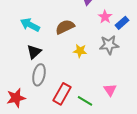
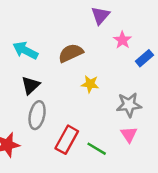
blue rectangle: (122, 23) -> (144, 58), moved
gray star: (109, 45) -> (129, 105), moved

